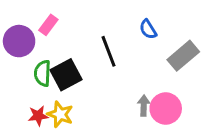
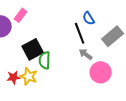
black line: (108, 51) -> (80, 33), moved
green semicircle: (43, 73) -> (45, 60), moved
gray arrow: (144, 106) -> (86, 54), moved, turned -56

